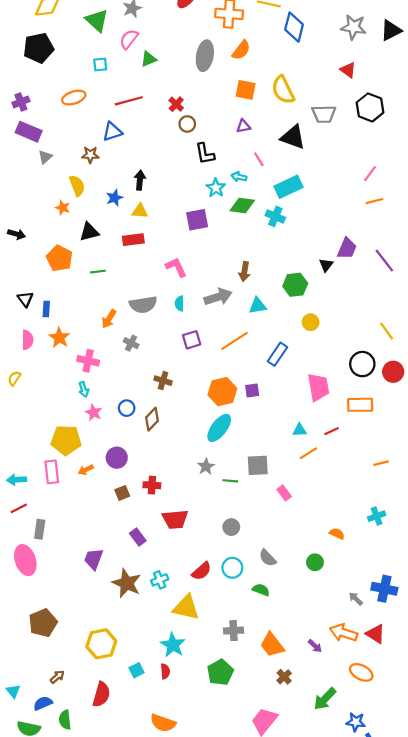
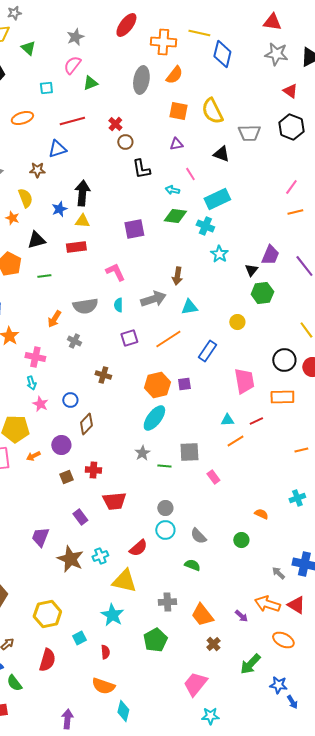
green triangle: (97, 20) -> (28, 48), moved, size x0.7
red triangle: (348, 70) -> (290, 91), moved
black triangle: (293, 137) -> (221, 154), size x0.7
black arrow: (140, 180) -> (82, 193), size x1.4
cyan star: (216, 188) -> (219, 254), moved
green hexagon: (295, 285) -> (262, 293), moved
brown diamond: (152, 419) -> (86, 424), moved
cyan circle: (232, 568) -> (165, 530), moved
red semicircle: (165, 671) -> (105, 652), moved
green semicircle: (65, 720) -> (14, 683), turned -30

